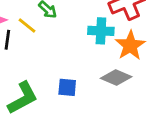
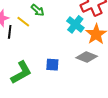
cyan cross: (101, 31) -> (75, 24), turned 36

